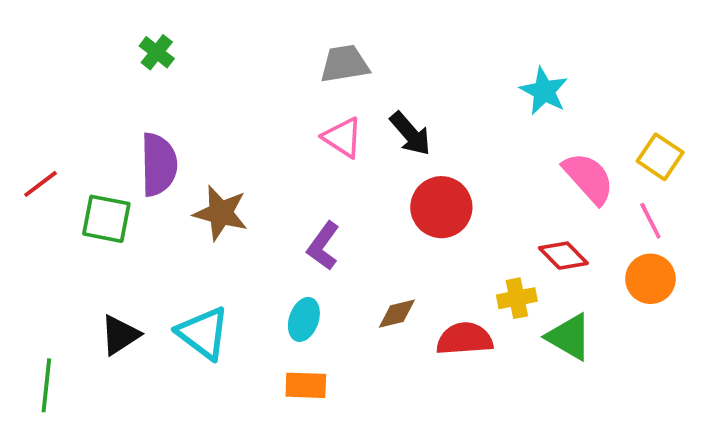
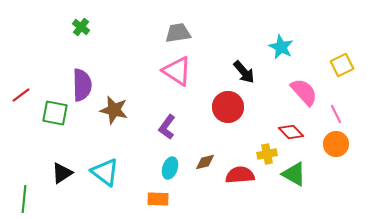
black arrow: (410, 134) -> (244, 72), moved
pink triangle: (343, 137) -> (177, 71), size x1.4
yellow square: (660, 157) -> (342, 65), moved, turned 30
cyan ellipse: (304, 319) -> (170, 168), moved

